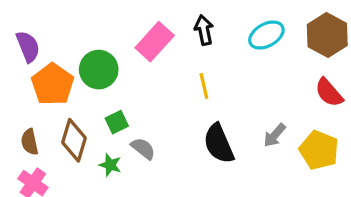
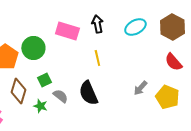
pink rectangle: (155, 42) -> (67, 31), turned 65
black semicircle: (219, 144) -> (88, 93), moved

